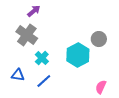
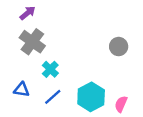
purple arrow: (34, 11) -> (28, 13), moved
cyan hexagon: (78, 55) -> (91, 97), moved

